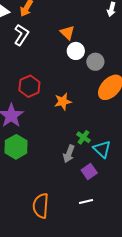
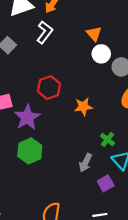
green cross: (83, 137) -> (107, 139), moved

